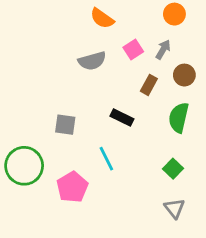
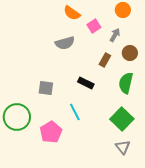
pink square: (133, 50) -> (94, 26), moved
green square: (173, 169) -> (122, 119), size x1.6

